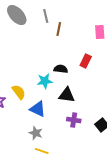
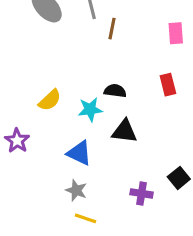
red rectangle: (86, 61) -> (168, 85), moved, turned -40
yellow semicircle: (19, 92) -> (50, 100), moved, turned 84
purple cross: (74, 120) -> (142, 193), moved

